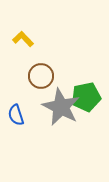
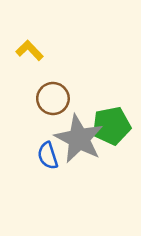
blue semicircle: (16, 115) -> (48, 156), moved

